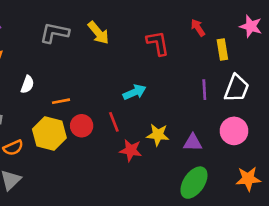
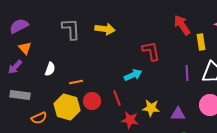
red arrow: (198, 28) -> (182, 25), size x1.5
gray L-shape: (54, 33) -> (71, 29), turned 75
yellow arrow: (98, 33) -> (105, 29), turned -42
red L-shape: (158, 43) -> (151, 51), moved

